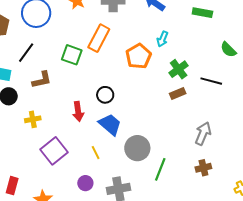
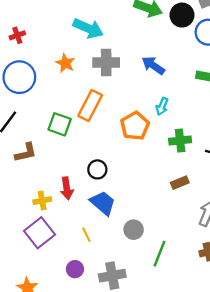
green cross: (179, 69) -> (180, 141), turned 30
brown rectangle: (178, 93) -> (180, 183), moved
yellow cross: (33, 119) -> (42, 201), moved
gray circle: (137, 148) -> (134, 230), size x0.7

